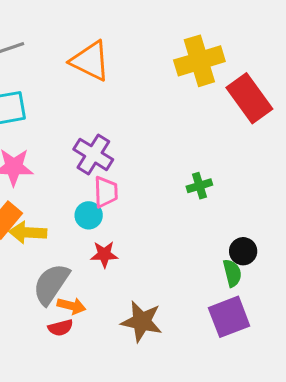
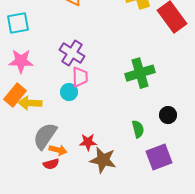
green cross: (199, 186) -> (140, 73), size x1.8
red star: (104, 254) -> (88, 142), moved
green semicircle: (232, 273) -> (138, 129), moved

